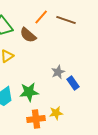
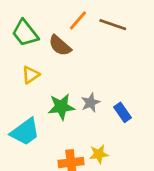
gray star: (58, 72) -> (91, 103), moved
green star: (29, 92) -> (61, 107), moved

